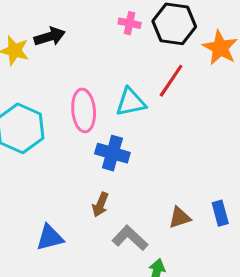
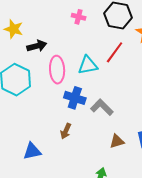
pink cross: (130, 23) -> (79, 17), moved
black arrow: (50, 37) -> (37, 46), moved
gray L-shape: (130, 238) -> (102, 107), moved

